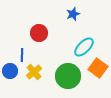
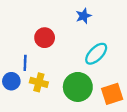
orange square: (98, 68) -> (112, 94), moved, turned 36
yellow cross: (34, 72) -> (39, 82), turned -35

